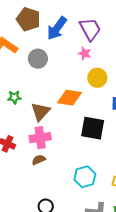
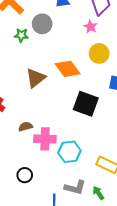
green star: (14, 97) -> (21, 35), moved
orange diamond: (70, 98) -> (68, 69), turned 35
pink cross: (40, 138) -> (45, 139), moved

